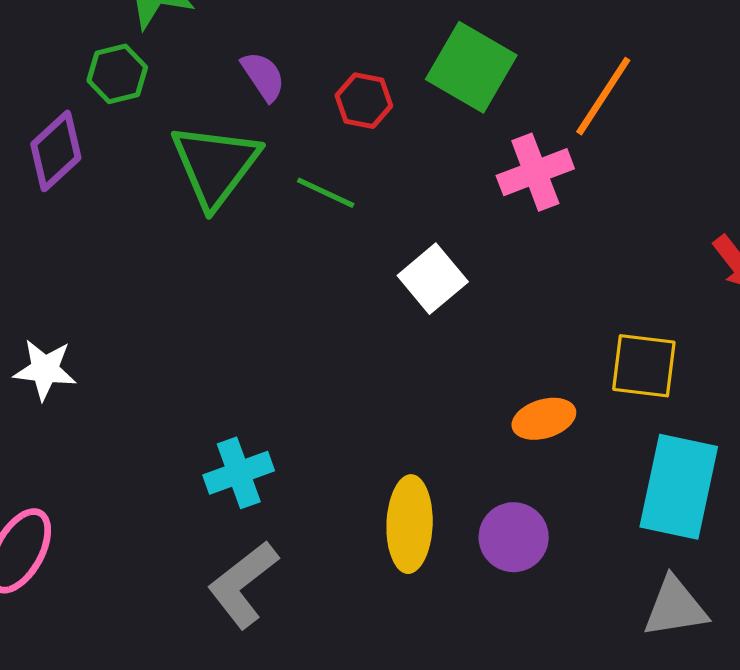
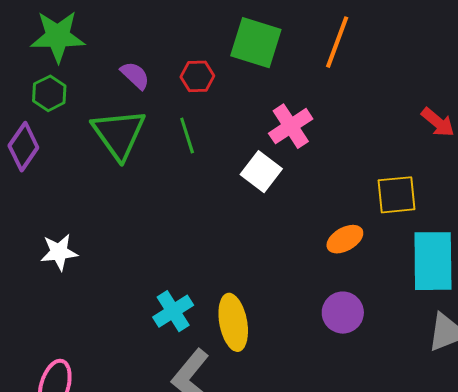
pink cross: (535, 172) -> (291, 126), moved
green line: (326, 193) -> (187, 135), turned 60
white star: (45, 370) -> (59, 252), moved
yellow ellipse: (410, 524) -> (233, 322), moved

